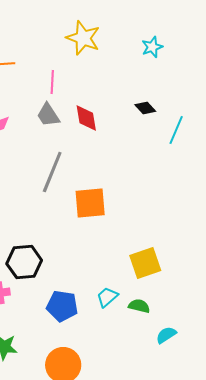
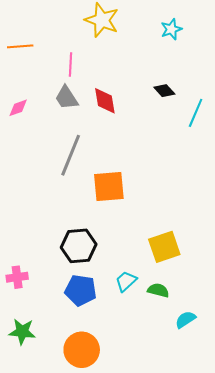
black hexagon: (24, 262) -> (79, 246), moved

